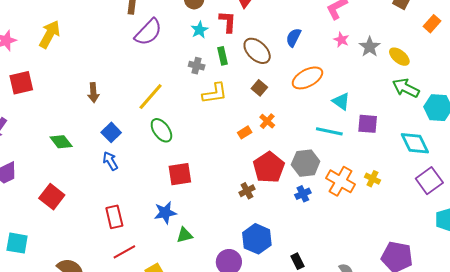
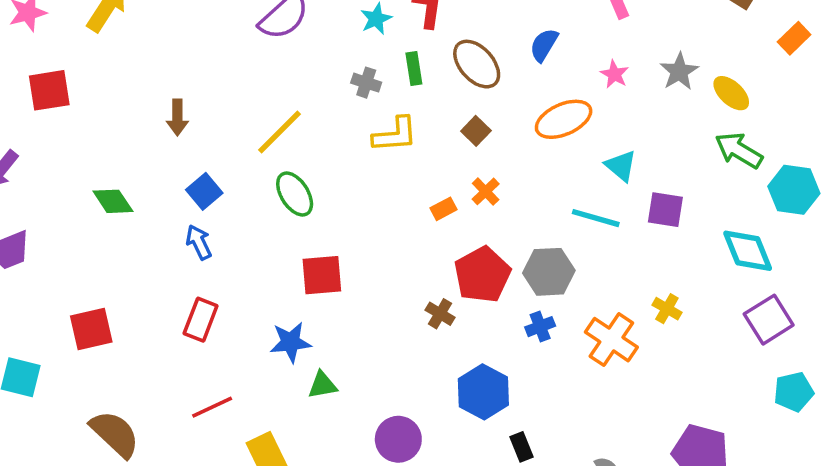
pink star: (341, 40) -> (614, 74), moved
orange cross: (341, 181) -> (611, 340), moved
brown cross: (247, 191) -> (440, 314), turned -35
red square: (52, 197) -> (91, 329), moved, turned 35
red rectangle: (114, 217) -> (201, 320), moved, turned 30
blue hexagon: (257, 239) -> (483, 392), moved

